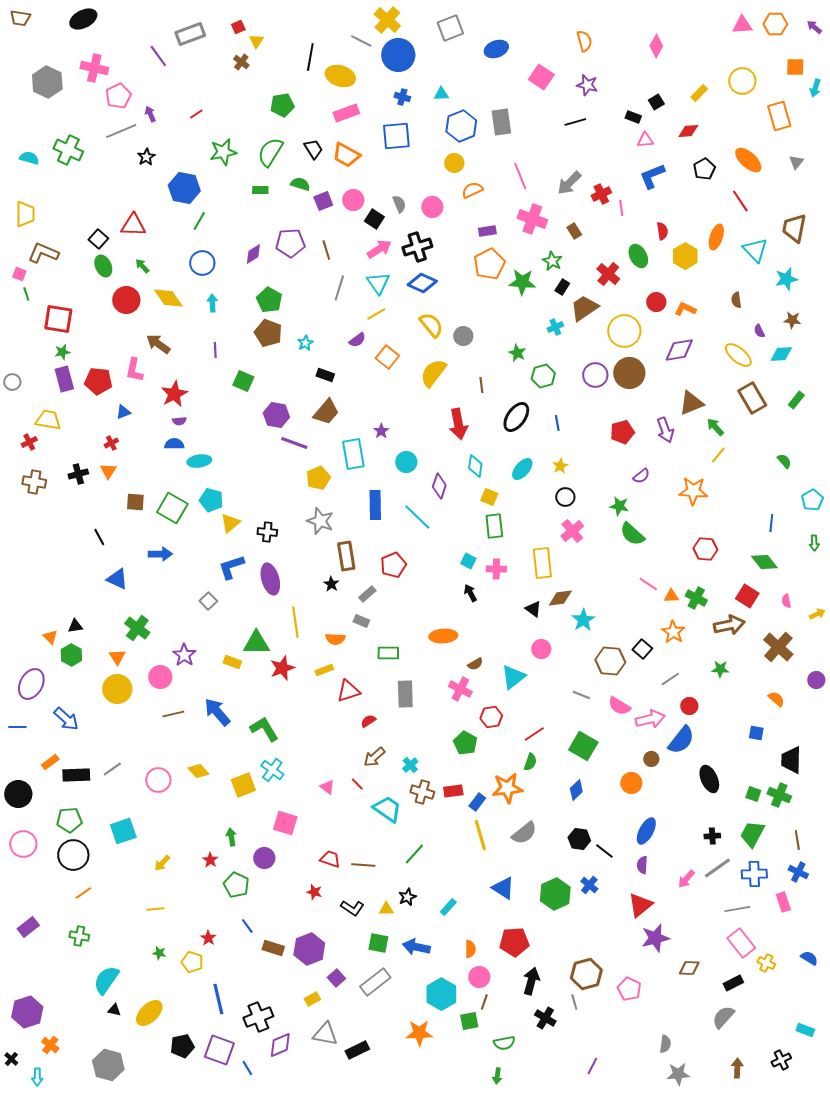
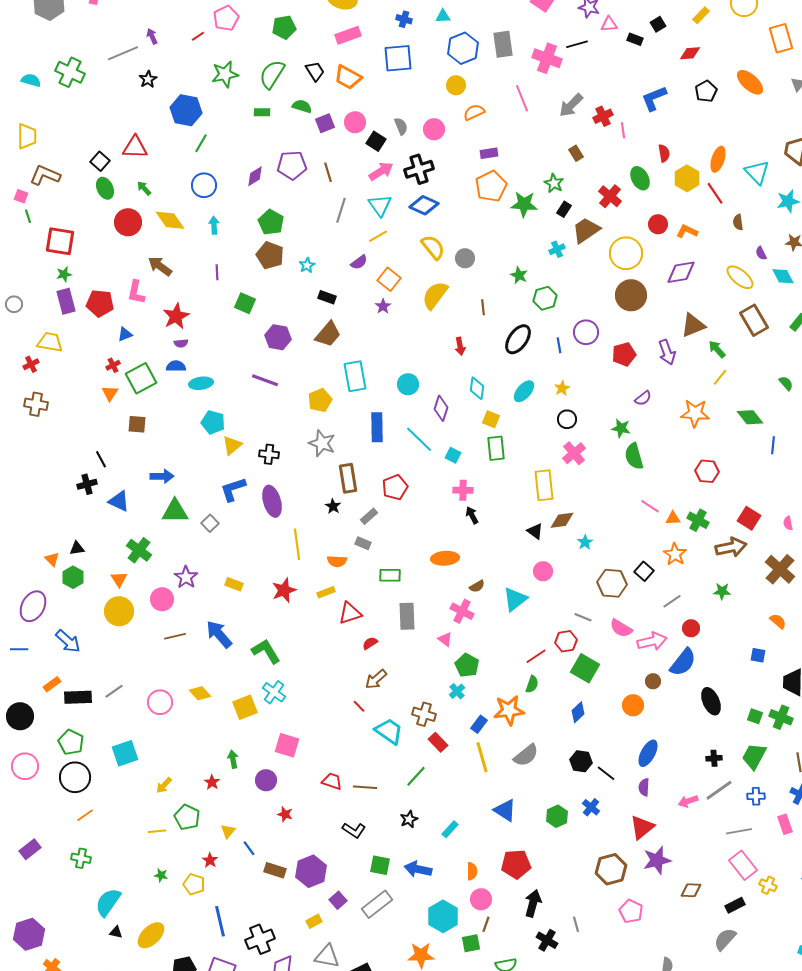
pink pentagon: (118, 96) -> (226, 18), moved
pink triangle: (645, 140) -> (609, 24), moved
red line: (740, 201) -> (715, 193), moved
pink cross: (532, 219) -> (547, 58), moved
cyan diamond: (781, 354) -> (783, 276), turned 65
purple circle: (595, 375) -> (586, 332), moved
red arrow: (458, 424) -> (460, 346), size x0.6
purple star: (381, 431) -> (383, 306), moved
purple line: (294, 443) -> (265, 380), moved
black cross: (78, 474) -> (87, 484), moved
green square: (172, 508) -> (141, 378), moved, turned 32
green semicircle: (632, 534) -> (634, 456), turned 32
cyan square: (468, 561) -> (453, 455), moved
green diamond: (764, 562) -> (750, 417), moved
pink cross: (496, 569) -> (463, 490), moved
cyan star: (583, 620) -> (585, 542), size x0.7
green triangle: (256, 643) -> (175, 511), moved
red hexagon: (491, 717) -> (566, 641), moved
cyan cross: (410, 765) -> (457, 691), moved
pink triangle: (327, 787) -> (445, 639), moved
red rectangle: (453, 791) -> (438, 742), moved, turned 54
green pentagon: (69, 820) -> (71, 742), turned 30
blue cross: (754, 874) -> (756, 796), size x0.7
pink arrow: (686, 879) -> (688, 801), turned 30
green pentagon: (236, 885) -> (187, 817), moved
red star: (314, 892) -> (285, 814), moved
green hexagon: (555, 894) -> (557, 816), size x0.7
yellow triangle: (386, 909) -> (228, 831), moved, turned -49
brown hexagon: (586, 974) -> (611, 869), moved

